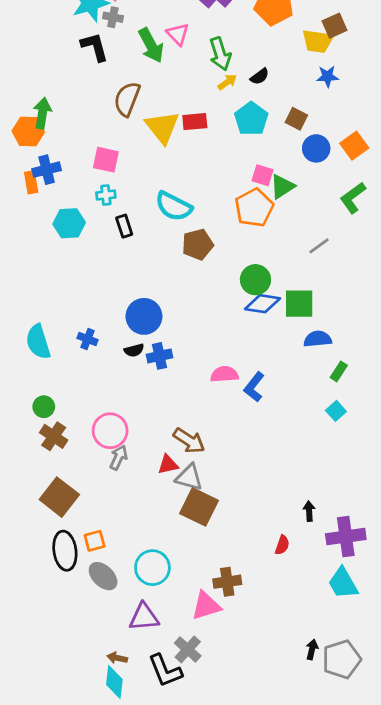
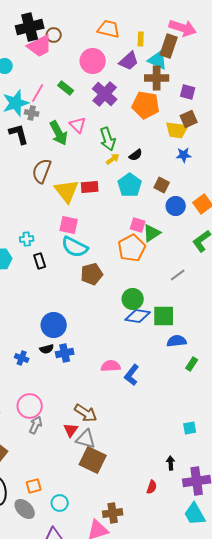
pink square: (106, 160) -> (69, 225), moved
blue cross: (88, 339) -> (22, 358), moved
cyan square: (336, 411) -> (190, 428), moved, turned 32
red triangle: (168, 465) -> (71, 430), turned -42
orange square: (95, 541) -> (34, 486), moved
cyan circle: (152, 568) -> (60, 503), size x0.7

